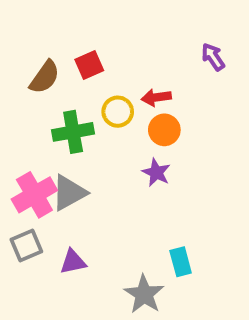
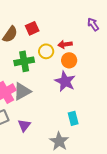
purple star: (156, 172) -> (65, 81), size x1.5
purple triangle: (73, 262) -> (24, 125), turned -40
cyan rectangle: (181, 262) -> (73, 118), moved

